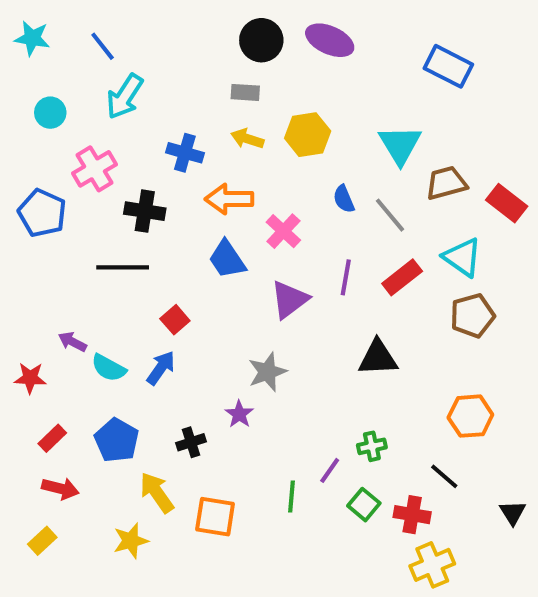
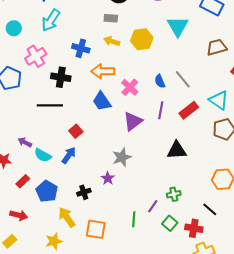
cyan triangle: (400, 145) -> (178, 26), moved
brown trapezoid: (446, 183) -> (217, 47), moved
blue semicircle: (344, 199) -> (160, 81), moved
red rectangle: (52, 438) -> (23, 181), moved

